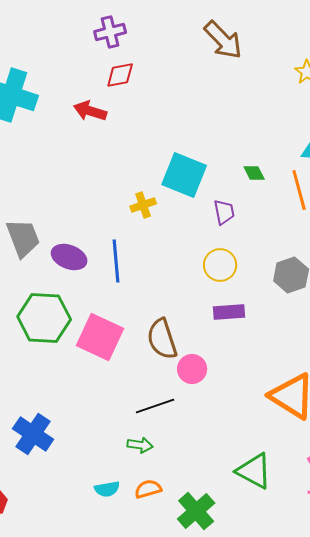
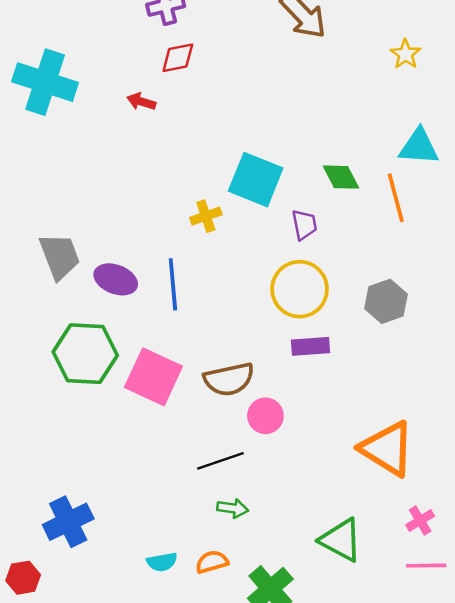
red arrow: (90, 111) -> (141, 102), size x0.7
green diamond: (254, 173) -> (341, 177), size x1.4
yellow circle: (220, 265) -> (300, 289), size x1.4
brown semicircle: (162, 339) -> (229, 379), turned -84
blue cross: (33, 434) -> (68, 522), moved, turned 30
green arrow: (140, 445) -> (233, 508), moved

